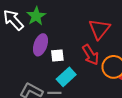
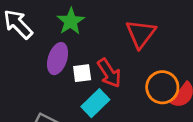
green star: (36, 16) -> (71, 21), moved
red arrow: (90, 55) -> (109, 73), moved

